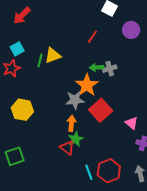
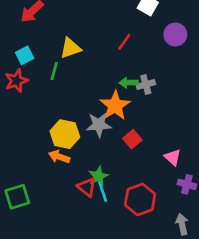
yellow triangle: (53, 55) -> (70, 48), moved
yellow hexagon: (22, 110) -> (65, 134), moved
red square: (101, 110) -> (132, 139), size x0.6
orange arrow: (71, 123) -> (59, 157), moved, turned -77
red hexagon: (109, 171) -> (140, 199), moved
cyan line: (89, 172) -> (103, 192), moved

